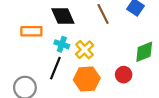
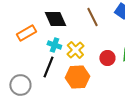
orange rectangle: (31, 31) -> (26, 33), turned -30
red circle: (124, 75) -> (107, 58), moved

